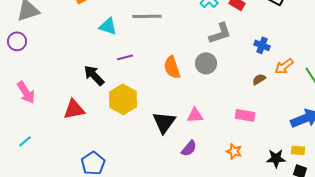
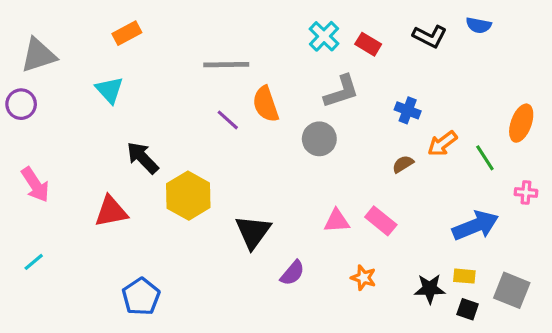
cyan triangle: (108, 26) -> (109, 90), moved, turned 30
purple line: (125, 57) -> (228, 120), moved, turned 56
orange semicircle: (172, 67) -> (266, 104), moved
pink triangle: (195, 115) -> (337, 221), moved
pink rectangle: (245, 115) -> (381, 221), turned 30

